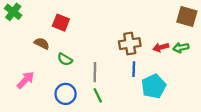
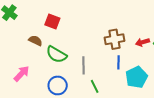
green semicircle: (65, 59) -> (56, 54), size x1.5
green line: (98, 95) -> (95, 86), moved

